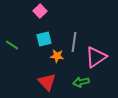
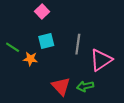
orange star: (57, 56) -> (30, 59), moved
red triangle: (47, 82) -> (61, 86), moved

